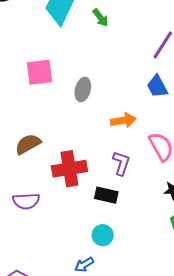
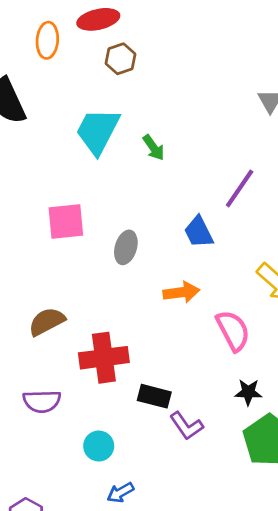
blue trapezoid: (157, 86) -> (199, 232), moved
purple L-shape: (121, 163) -> (186, 426), moved, turned 125
cyan circle: (103, 235) -> (99, 446), moved

